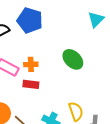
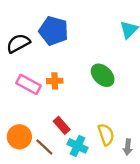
red rectangle: (31, 84) -> (62, 125), moved, turned 42

